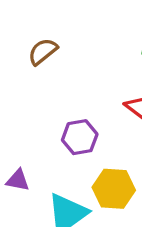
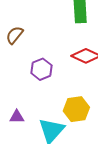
purple hexagon: (80, 137) -> (41, 69), moved

